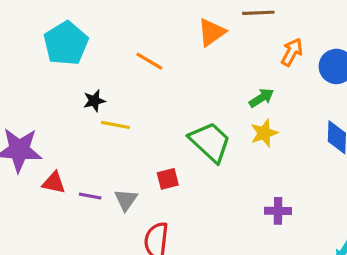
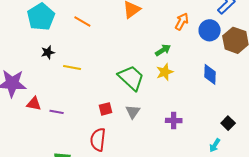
orange line: (149, 61) -> (82, 21), moved
black star: (94, 101) -> (48, 52), moved
red square: (168, 179) -> (105, 109), moved
gray triangle: (126, 200) -> (133, 112), moved

